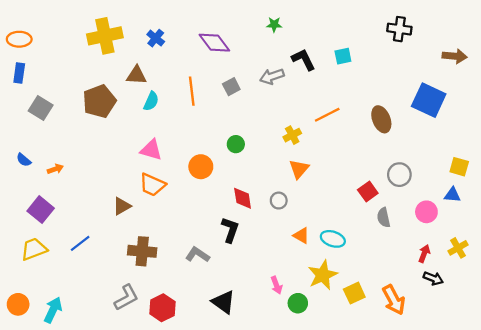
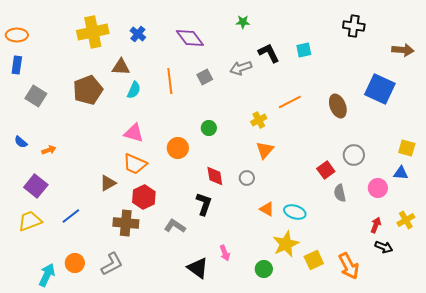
pink arrow: (276, 285) -> (225, 253), moved
orange circle: (18, 304) -> (75, 263), moved
red hexagon: (162, 308) -> (144, 197), moved

